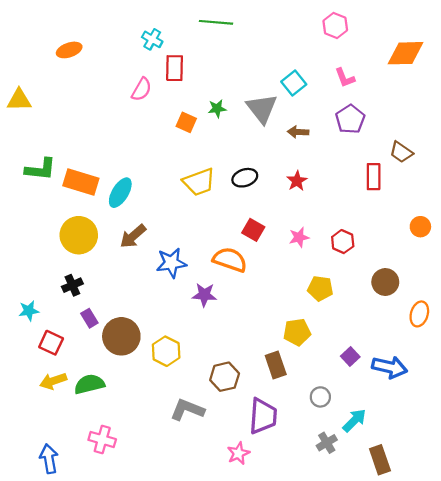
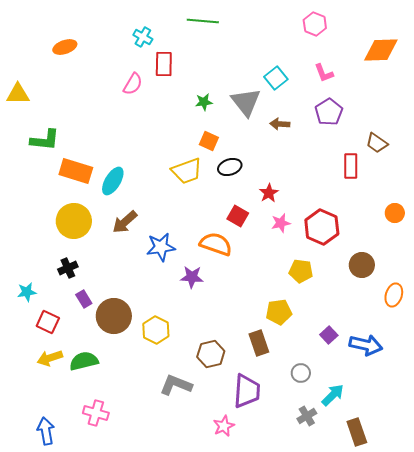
orange square: (186, 122) -> (209, 141), moved
green L-shape: (40, 169) -> (45, 140), moved
red star: (297, 181) -> (269, 193), moved
red hexagon: (343, 242) -> (322, 227), size x1.6

